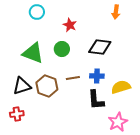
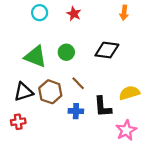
red star: (70, 25) -> (74, 14), moved
blue cross: (97, 76) -> (76, 111), moved
brown line: (73, 78) -> (78, 83), turned 56

